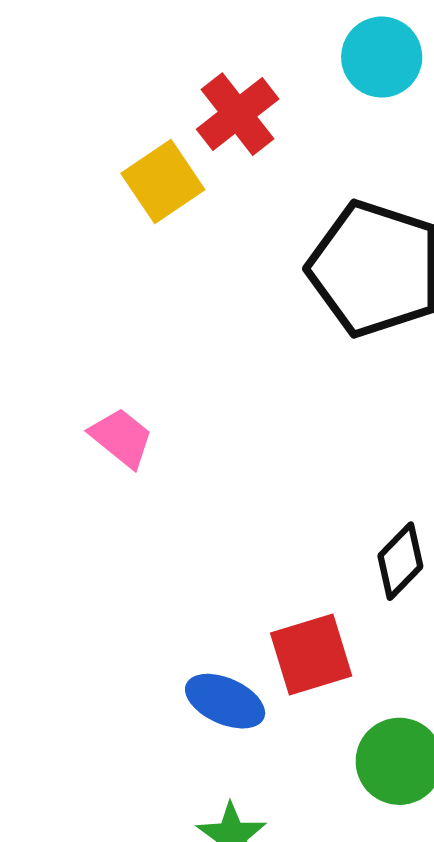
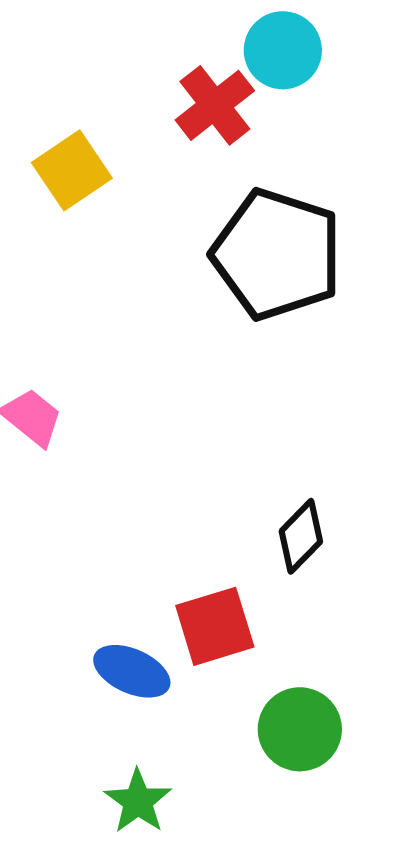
red cross: (238, 114) -> (215, 105), moved

